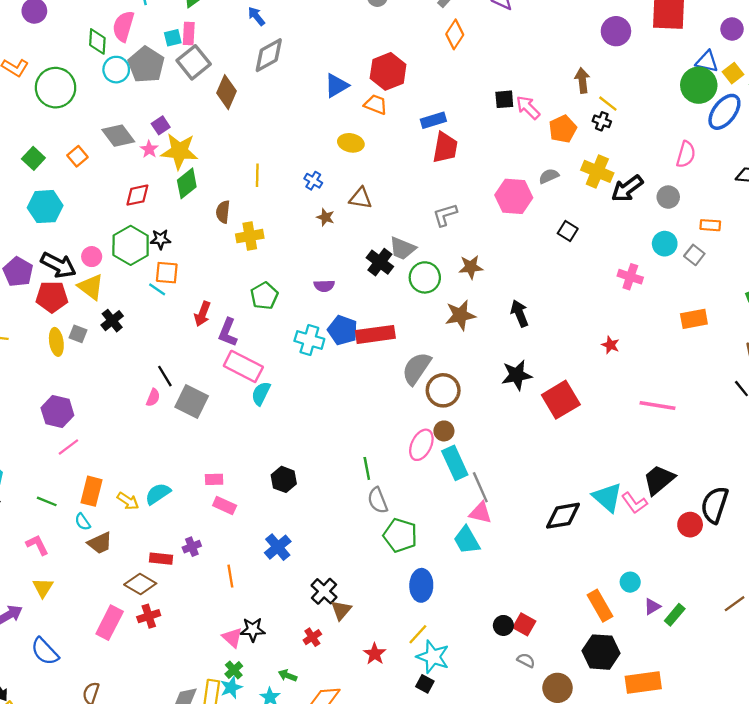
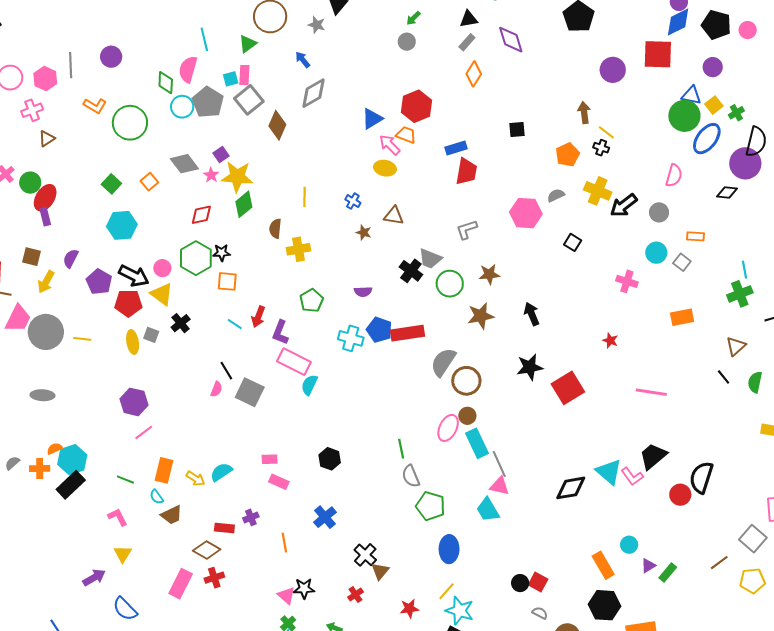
pink arrow: (528, 107) -> (390, 145), moved
cyan line: (157, 289) -> (235, 324), moved
red star: (375, 654) -> (409, 608), turned 30

